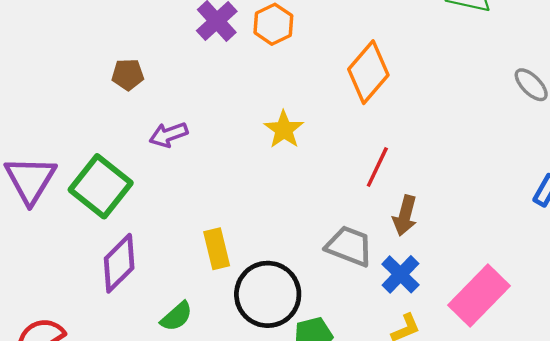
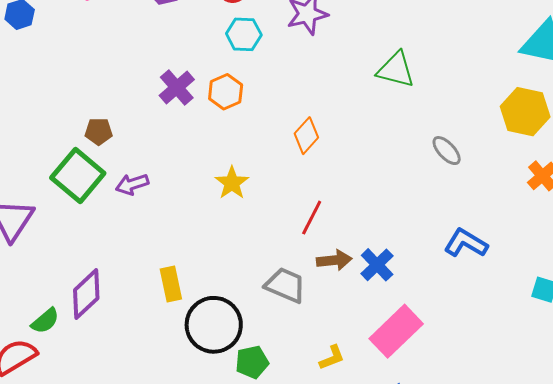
orange diamond: (368, 72) -> (306, 136), size x0.7
green square: (101, 186) -> (78, 176), moved
brown arrow: (405, 216) -> (334, 260), turned -112
blue cross: (400, 274) -> (377, 265), moved
green semicircle: (177, 316) -> (45, 321), moved

